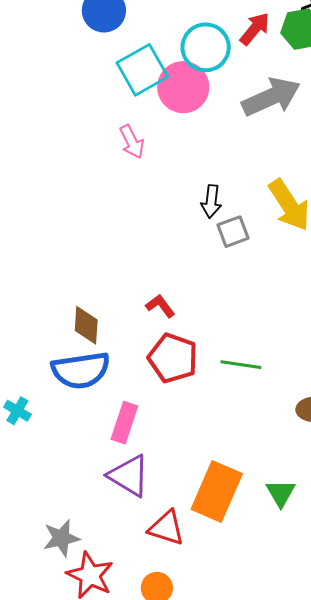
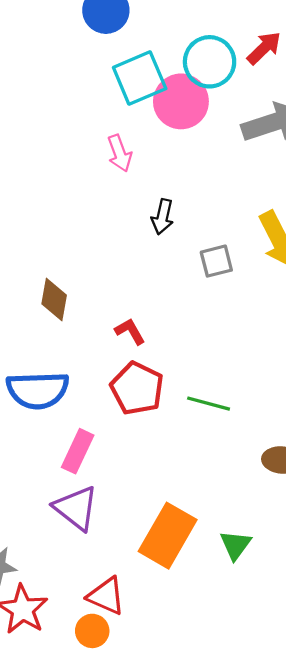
black arrow: (211, 201) -> (162, 217), moved
brown diamond: (86, 325) -> (54, 299), moved
red triangle: (166, 528) -> (106, 596), moved

